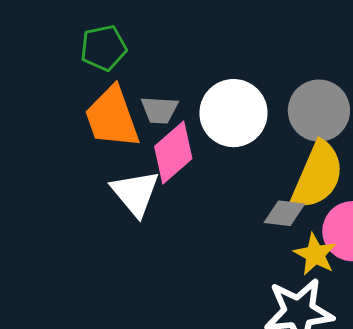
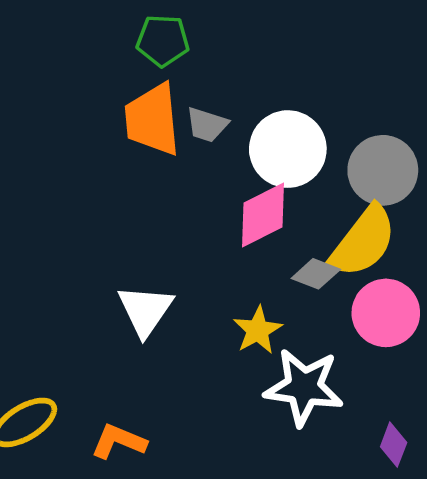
pink diamond: (173, 152) -> (263, 215), moved
white triangle: (135, 193) -> (145, 310), moved
yellow star: (315, 254) -> (258, 330), moved

